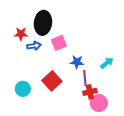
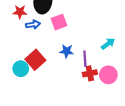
blue star: (77, 62) -> (67, 51), moved
red square: (52, 81) -> (35, 60), moved
pink circle: (99, 103) -> (108, 75), moved

